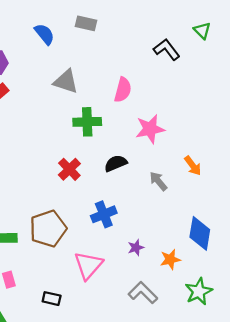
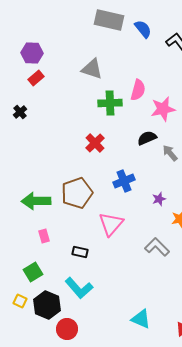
gray rectangle: (86, 23) -> (109, 20), size x1.6
blue semicircle: (44, 34) -> (143, 29), moved
pink semicircle: (123, 90) -> (138, 90), moved
black semicircle: (116, 163) -> (147, 138), moved
purple star: (136, 248) -> (159, 199), moved

